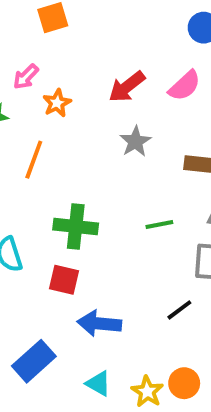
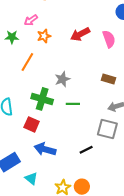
pink semicircle: (185, 86) -> (109, 39), turned -78
gray star: (135, 142) -> (62, 79), moved
green line: (159, 224) -> (73, 104), moved
cyan triangle: (98, 383) -> (31, 178), moved

